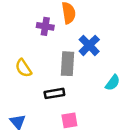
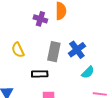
blue cross: (89, 45) -> (77, 50), moved

